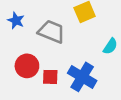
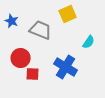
red square: (50, 77) -> (33, 74), moved

